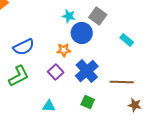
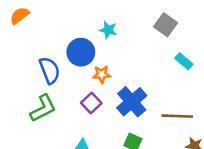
gray square: (98, 16) -> (166, 25), moved
blue circle: (82, 33) -> (81, 52), moved
blue semicircle: (24, 47) -> (50, 70), turned -85

